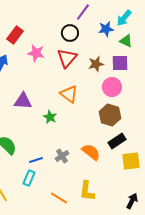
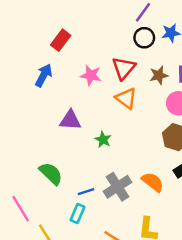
black circle: (70, 33) -> (144, 38), moved
pink star: (36, 53) -> (91, 75), moved
orange triangle: (69, 94) -> (126, 98), moved
gray cross: (62, 156) -> (118, 187), size x1.6

